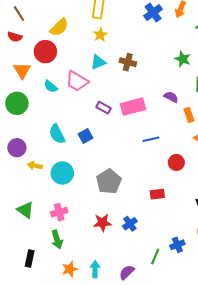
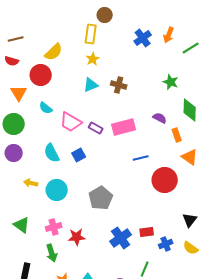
brown line: (19, 14) -> (16, 39), turned -70
pink trapezoid: (77, 81) -> (71, 122), moved
purple circle: (17, 148) -> (14, 153), moved
red circle: (176, 162) -> (165, 180), size x1.6
red rectangle: (157, 194) -> (147, 232), moved
red star: (102, 223) -> (77, 237), moved
blue cross: (130, 224) -> (121, 238), size x1.5
blue cross: (177, 245) -> (166, 244), moved

